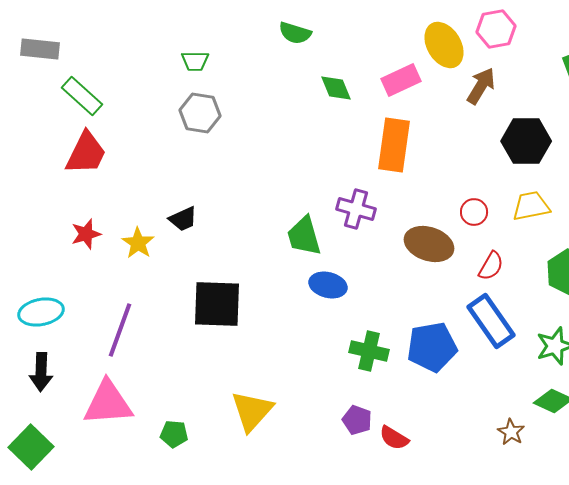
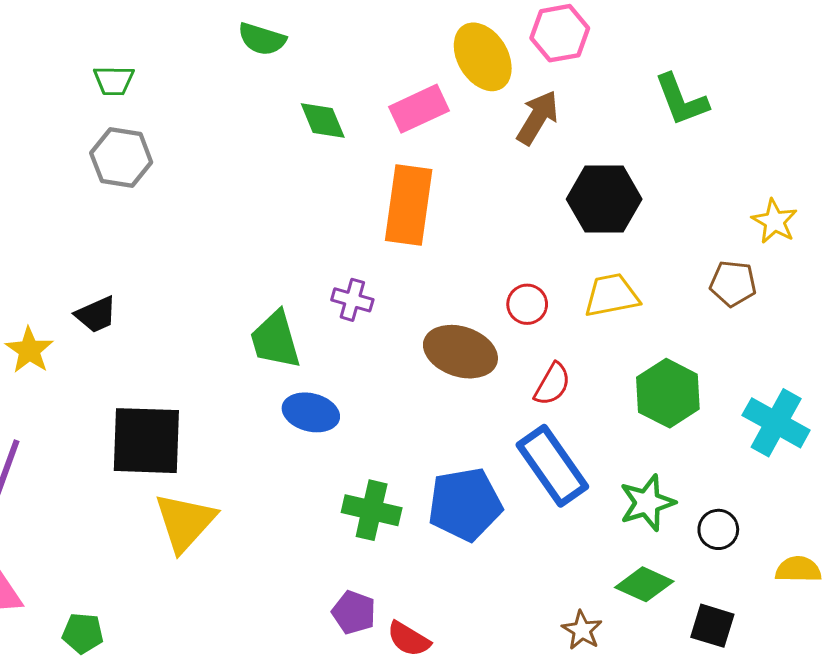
purple cross: (356, 209) -> (352, 300), size x0.7
yellow triangle: (252, 411) -> (185, 522), moved

